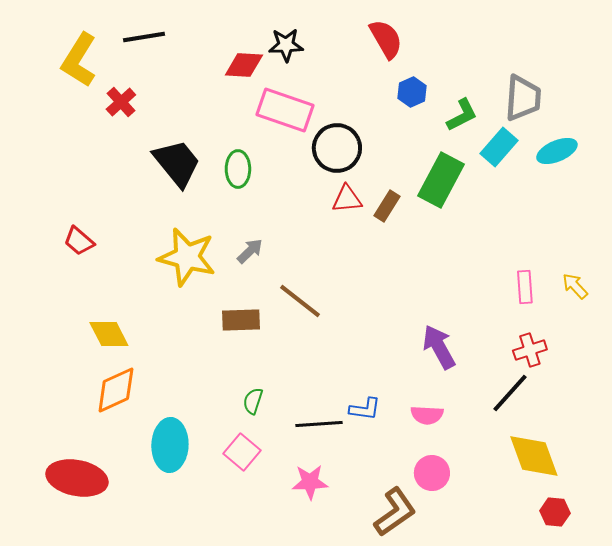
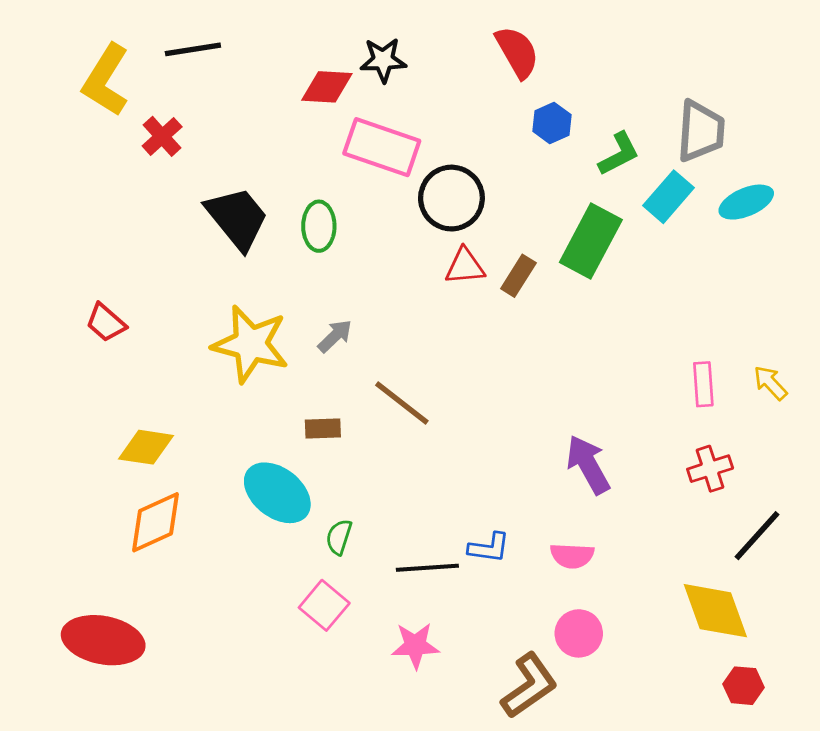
brown rectangle: (241, 320) -> (323, 428), size x0.7
yellow diamond: (109, 334) -> (146, 447), turned -54
black line: (510, 393) -> (757, 536), moved
cyan ellipse: (170, 445) -> (277, 493), moved, turned -54

